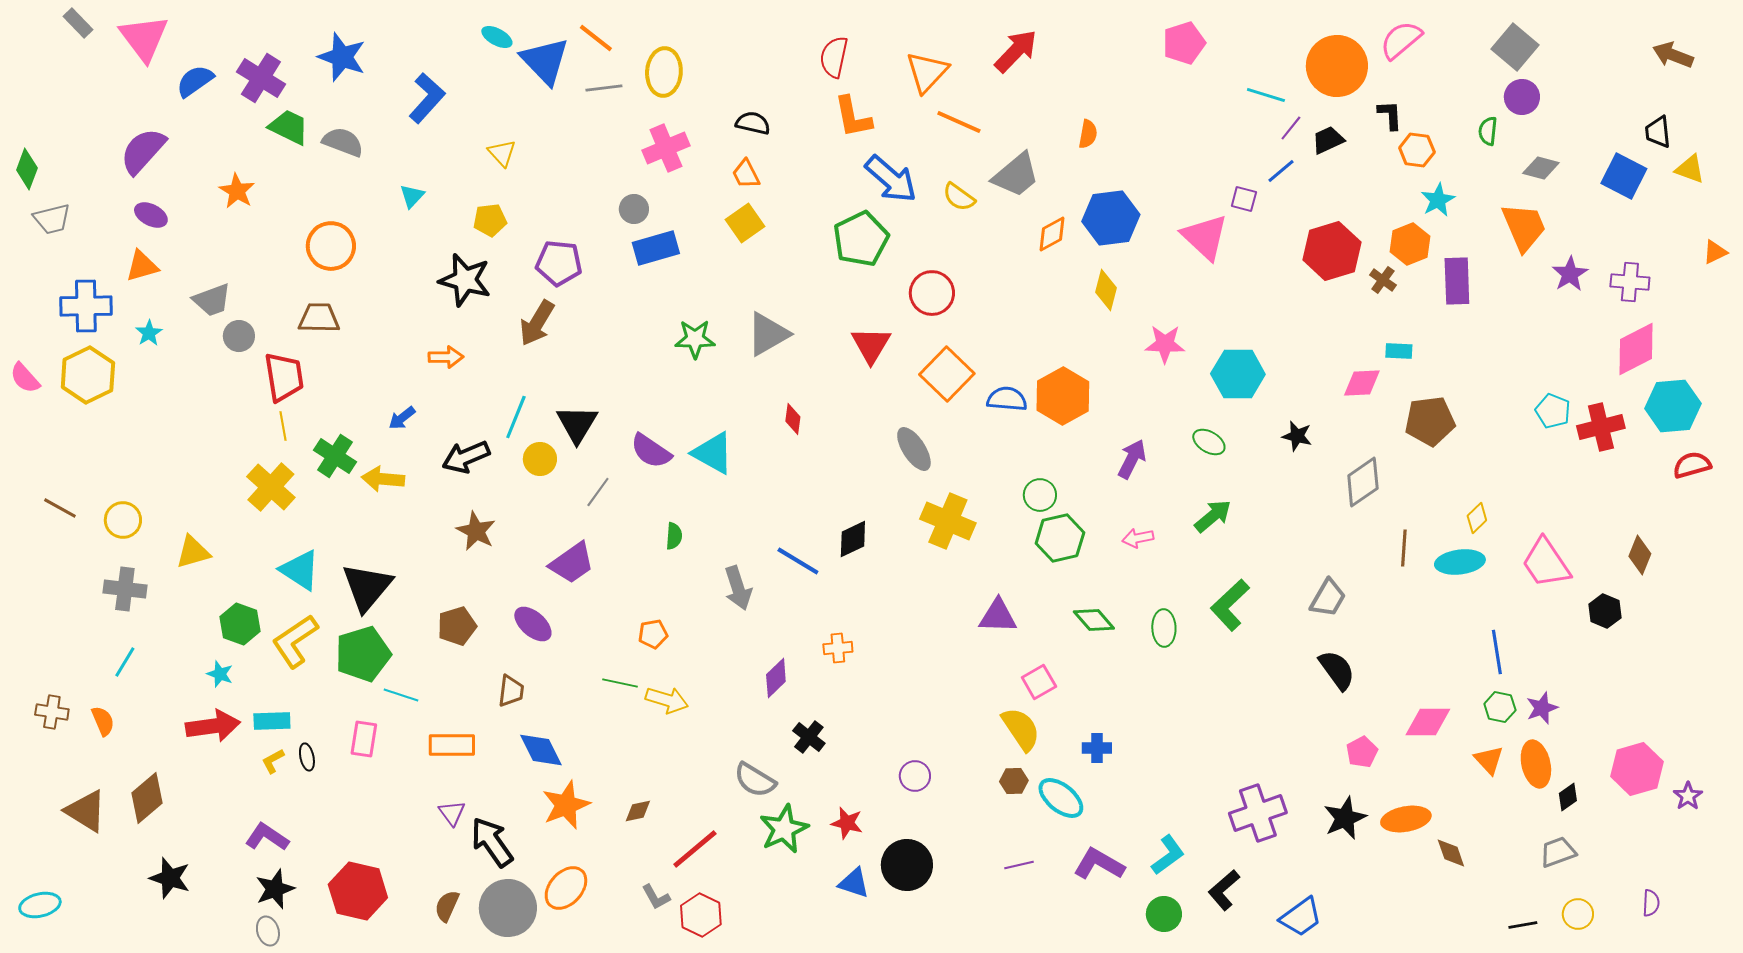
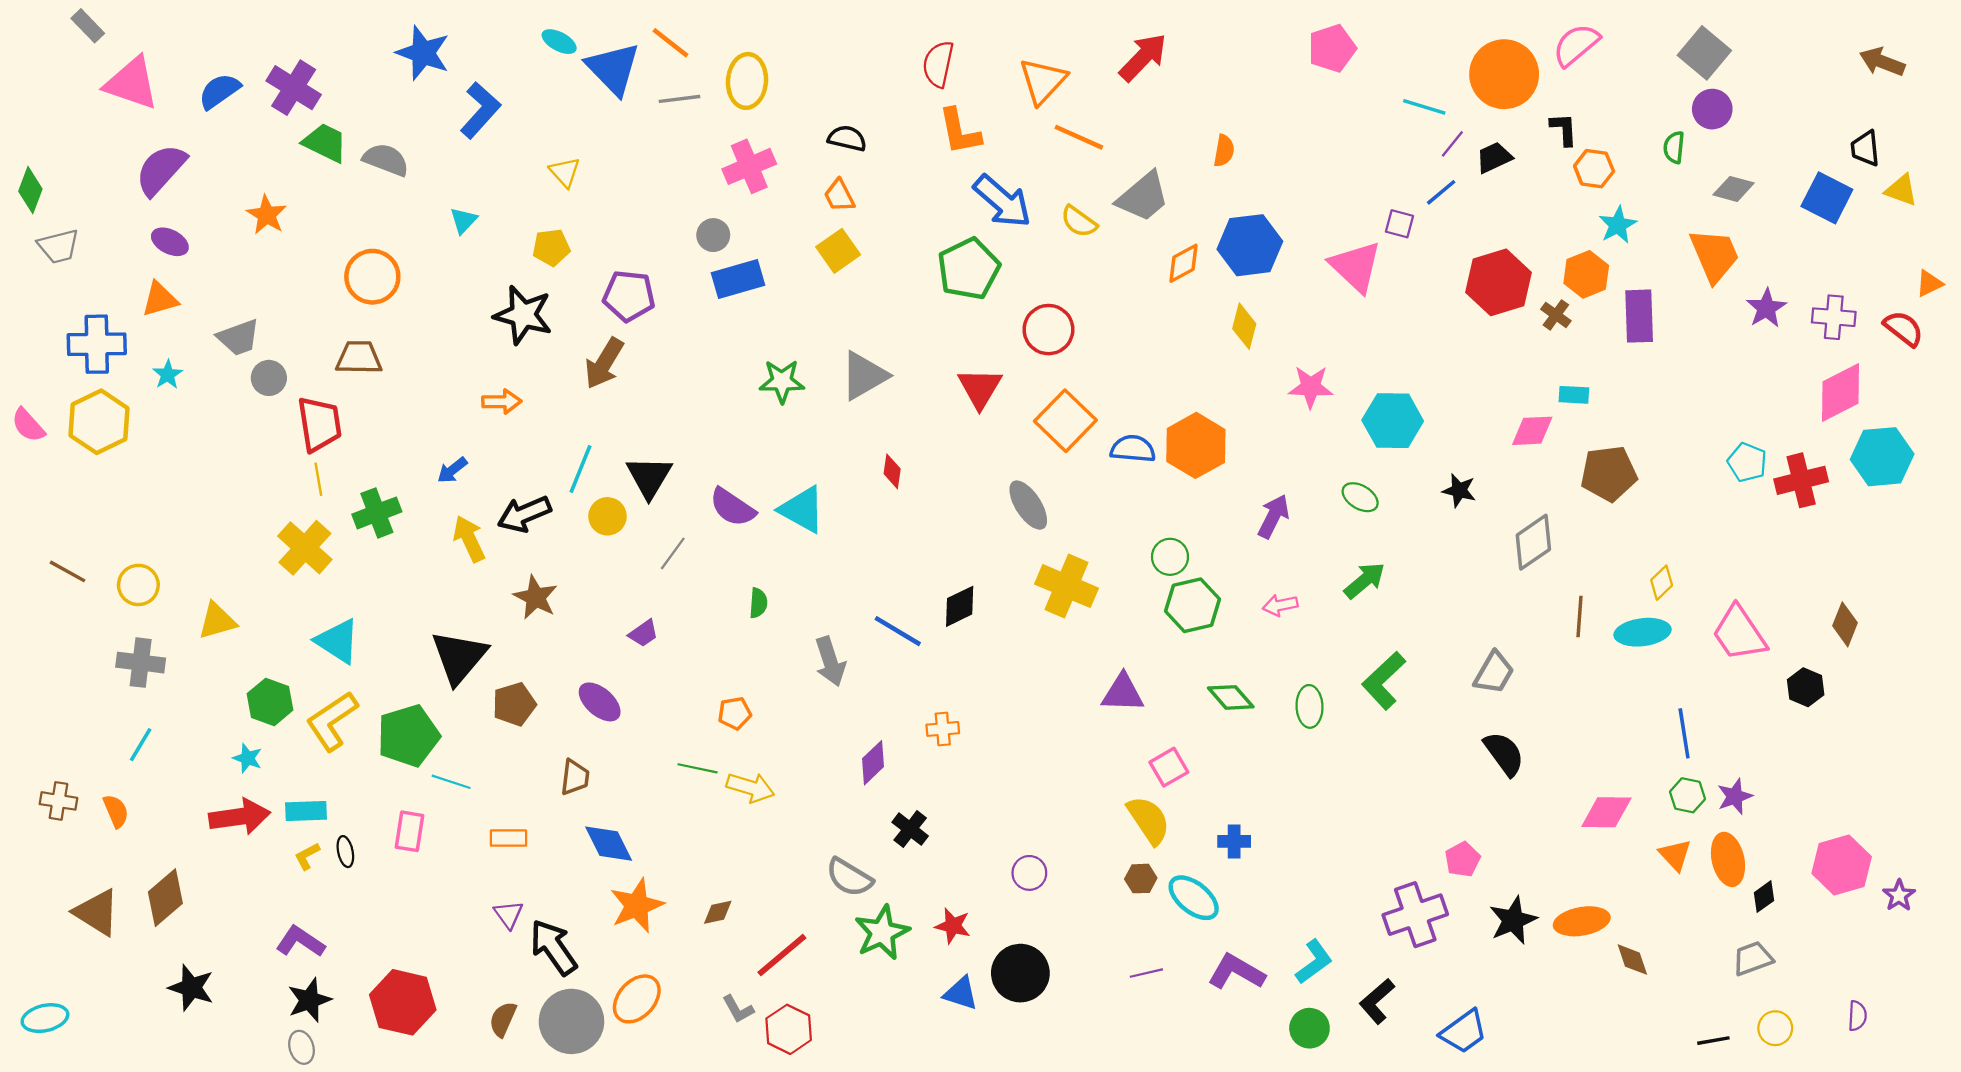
pink triangle: (144, 38) -> (132, 83), moved, turned -34
blue star: (342, 57) -> (423, 53), moved
green cross: (335, 456) -> (377, 513), turned 36
red semicircle: (1692, 465) -> (1903, 328), moved, turned 54
yellow arrow: (383, 479) -> (469, 539), moved, turned 60
purple trapezoid: (572, 563) -> (643, 633), size x0.6
black triangle: (367, 587) -> (459, 657), moved
orange rectangle: (452, 745) -> (508, 838), size x0.7
pink pentagon: (1362, 752) -> (1462, 859), moved

